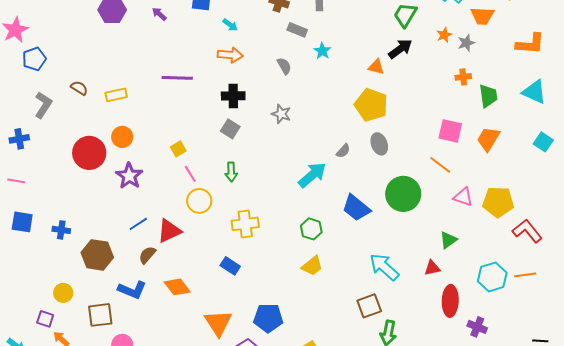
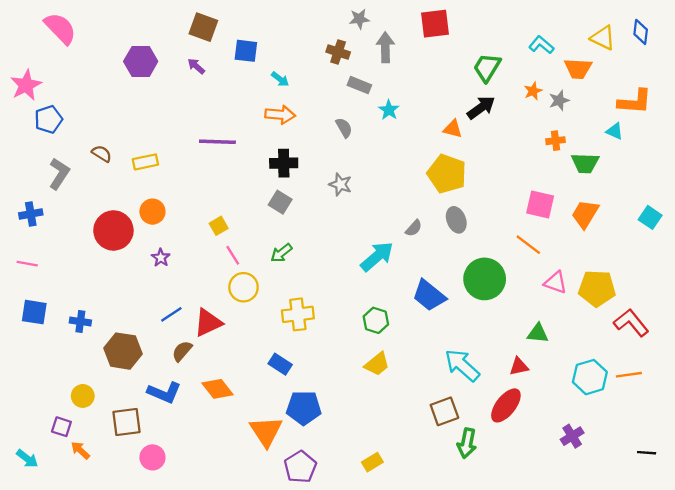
cyan triangle: (534, 92) -> (615, 131), moved, size x0.6
green trapezoid: (488, 96) -> (585, 163), turned 100
green arrow: (231, 172) -> (281, 253), turned 54
purple star: (129, 176) -> (161, 258), size x0.6
green triangle: (448, 240) -> (538, 333), turned 42
red ellipse: (450, 301) -> (506, 405), moved, turned 36
blue pentagon: (268, 318) -> (304, 408), moved
purple cross: (477, 327) -> (572, 436), turned 36

